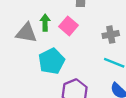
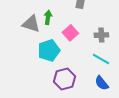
pink square: (68, 26) -> (70, 33), moved

